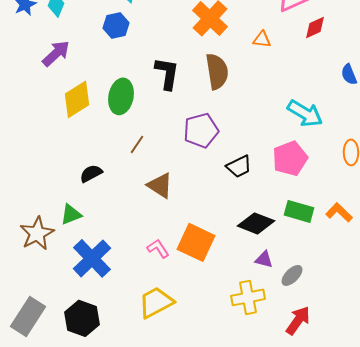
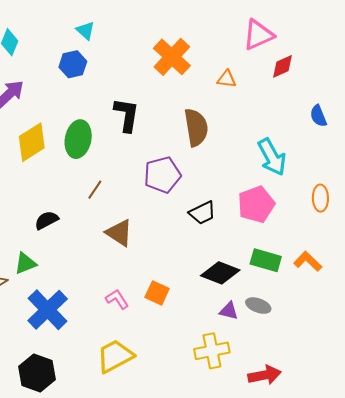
brown semicircle: (217, 71) -> (196, 127), moved
cyan arrow: (305, 113) -> (272, 157), turned 30
orange square: (196, 242) -> (157, 293), size x0.6
gray ellipse: (292, 275) -> (258, 306), moved, turned 65
red arrow: (298, 320) -> (265, 375), turned 44

